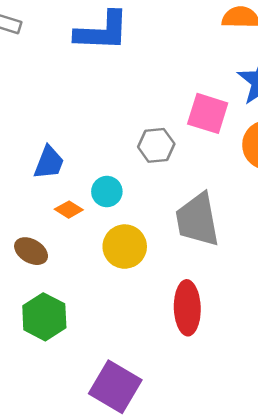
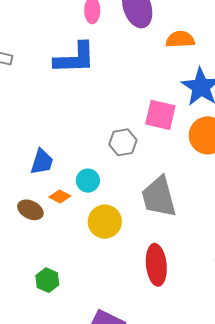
brown ellipse: (31, 251) -> (30, 210), moved
green hexagon: (44, 317) -> (47, 280), size x0.7

